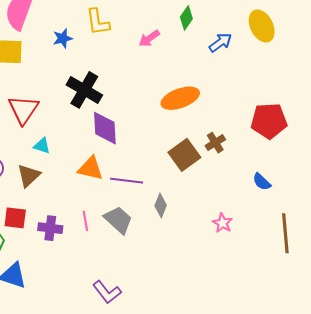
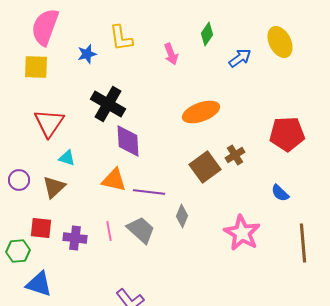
pink arrow: (149, 38) -> (171, 54), turned -75
pink star: (222, 223) -> (242, 233), size x1.8

